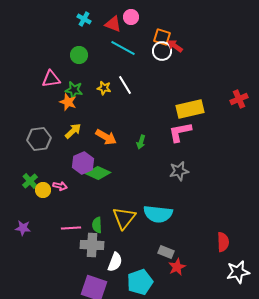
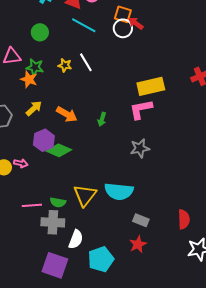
green semicircle: (97, 225) -> (58, 202), turned -77
gray rectangle: (166, 252) -> (141, 220), moved

